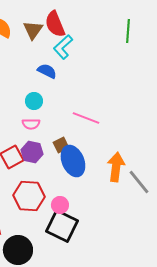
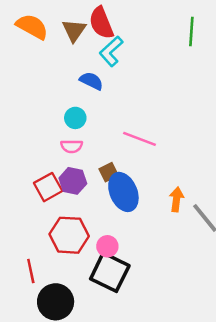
orange arrow: (116, 167) -> (177, 199), size x0.7

